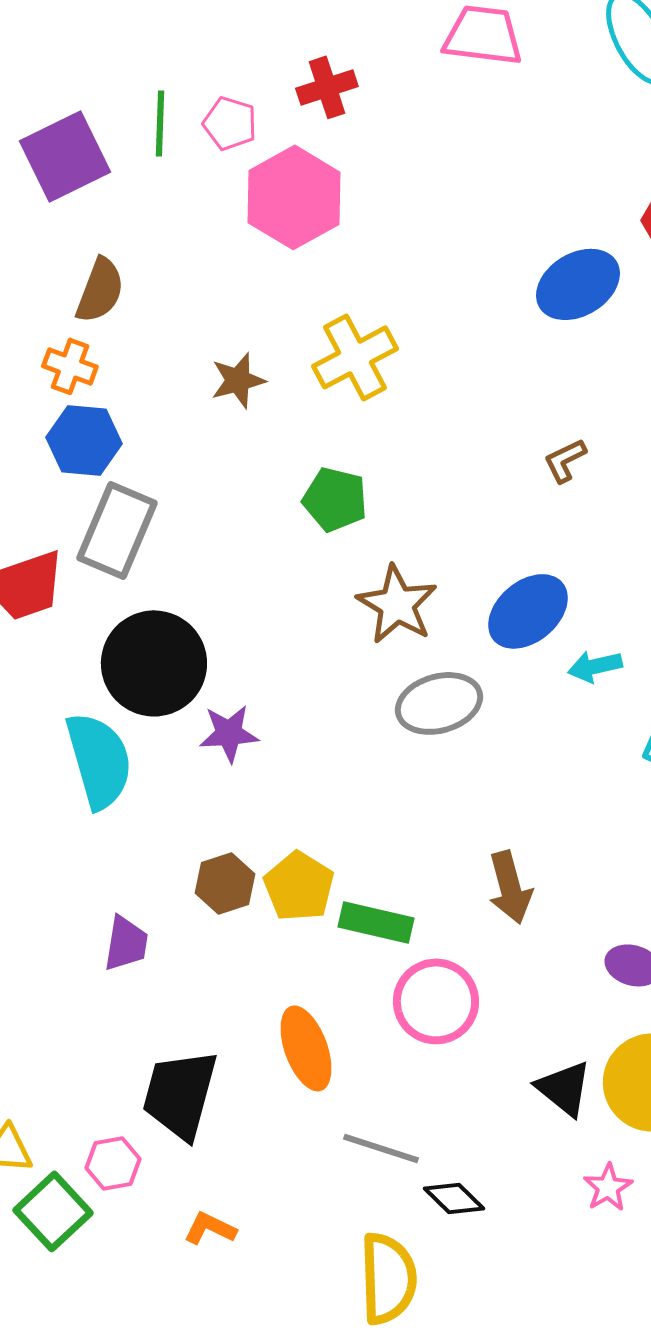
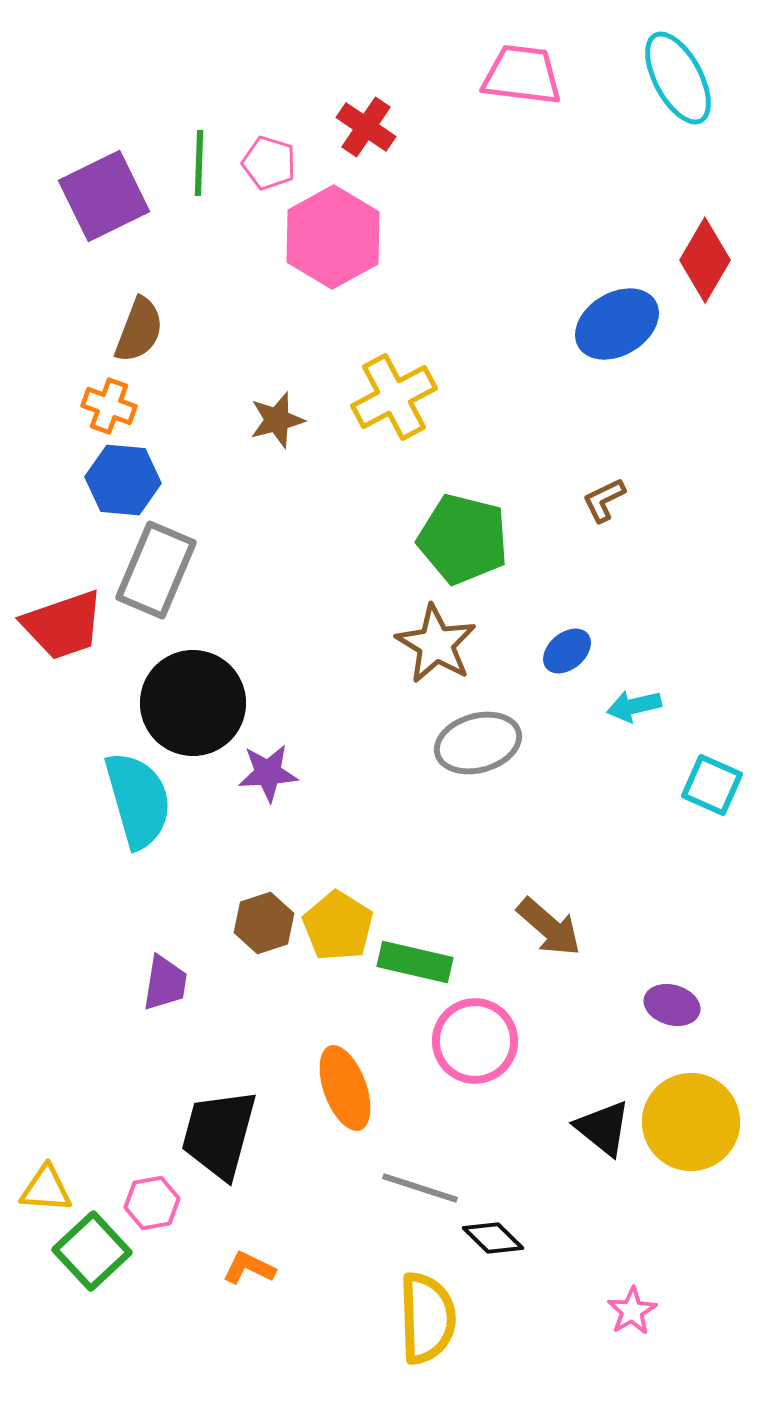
red cross: (327, 87) -> (366, 127), turned -38
green pentagon: (335, 499) -> (463, 539), moved, size x1.4
blue ellipse: (528, 611) -> (567, 651), size x0.6
brown arrow: (510, 887) -> (549, 927), turned -34
pink star: (608, 1187) -> (632, 1311), moved

